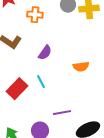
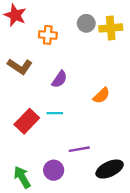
orange semicircle: (81, 67) -> (101, 96), turned -35
cyan line: (41, 82) -> (55, 113), turned -64

